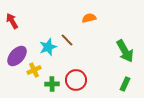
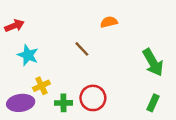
red arrow: (12, 21) -> (14, 26), turned 98
cyan star: (48, 47) -> (28, 55), moved, turned -30
purple ellipse: (17, 56) -> (21, 103), moved, turned 40

